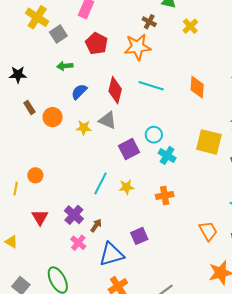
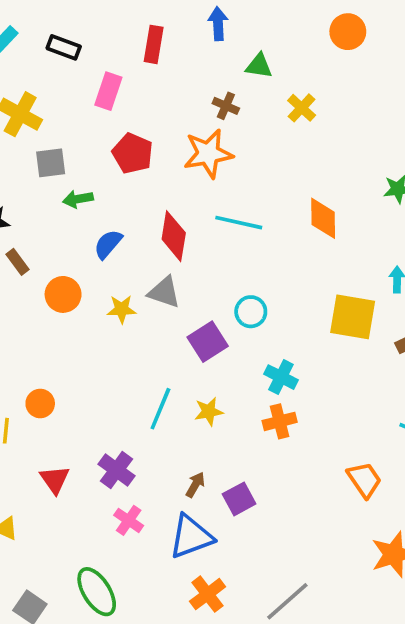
gray square: (58, 34) -> (51, 163), moved, turned 30
brown rectangle: (29, 107) -> (18, 262), moved
cyan cross: (167, 155) -> (281, 377), moved
brown arrow: (96, 225) -> (195, 485), moved

